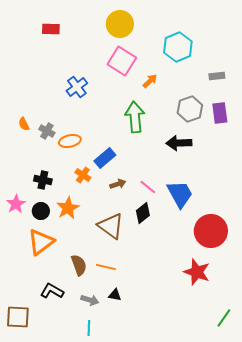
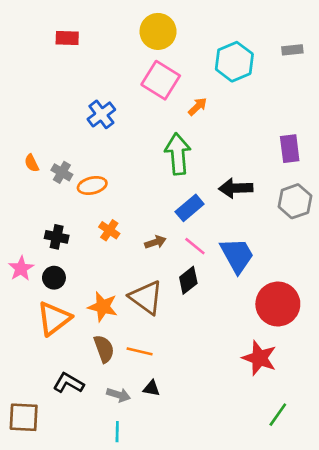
gray rectangle: (217, 76) -> (292, 50), moved
gray hexagon: (190, 109) -> (295, 201), moved
blue rectangle: (105, 158) -> (190, 208), moved
orange star: (68, 208) -> (103, 307), moved, turned -30
green line: (224, 318) -> (278, 415), moved

